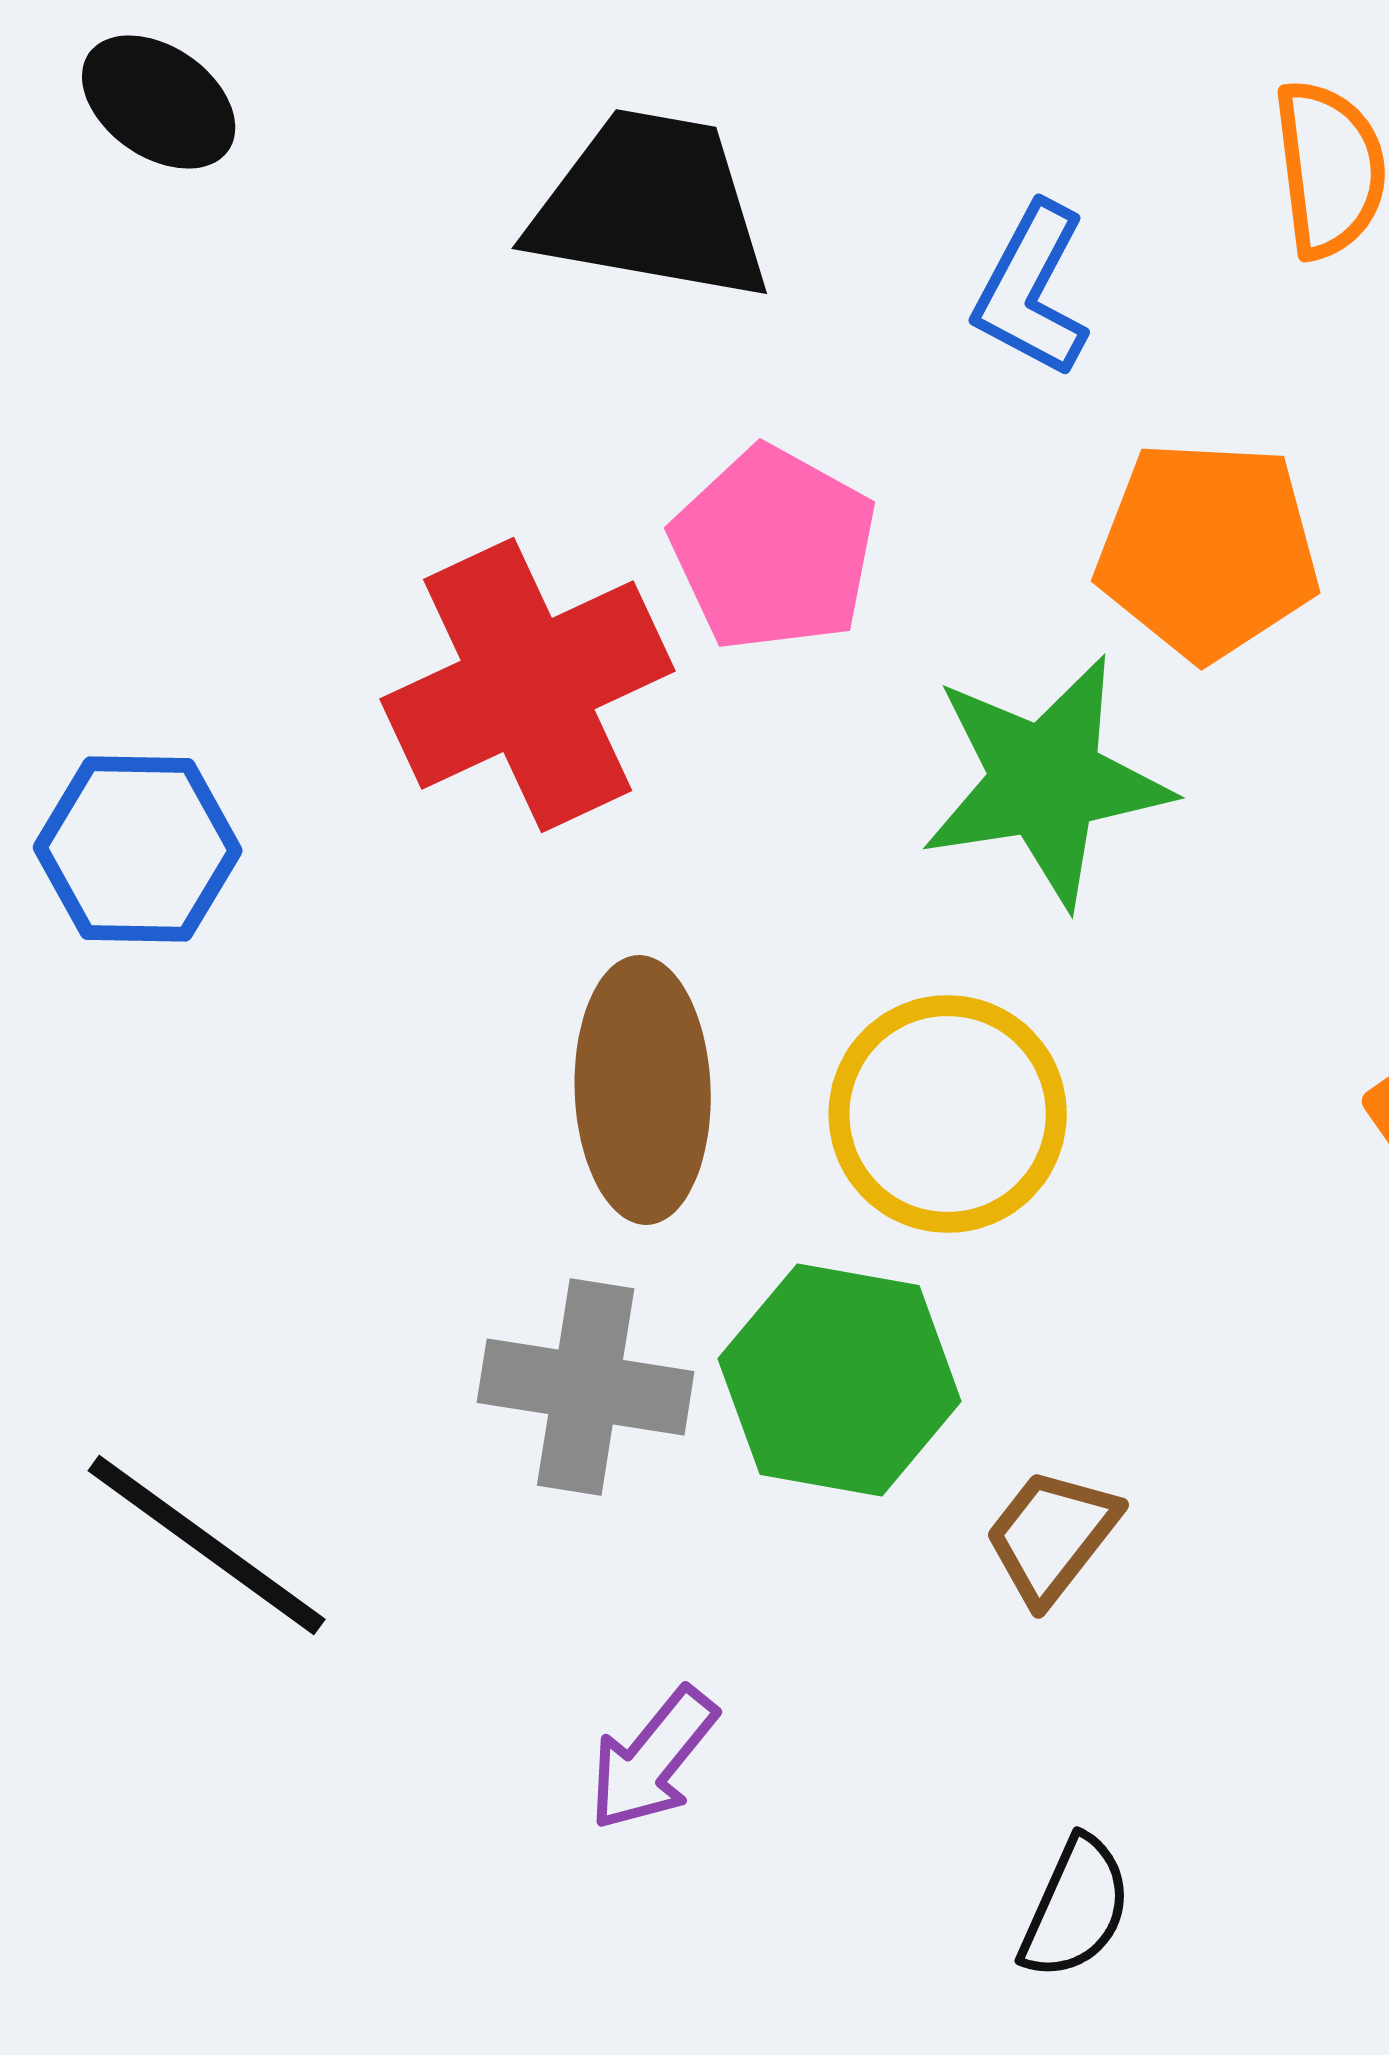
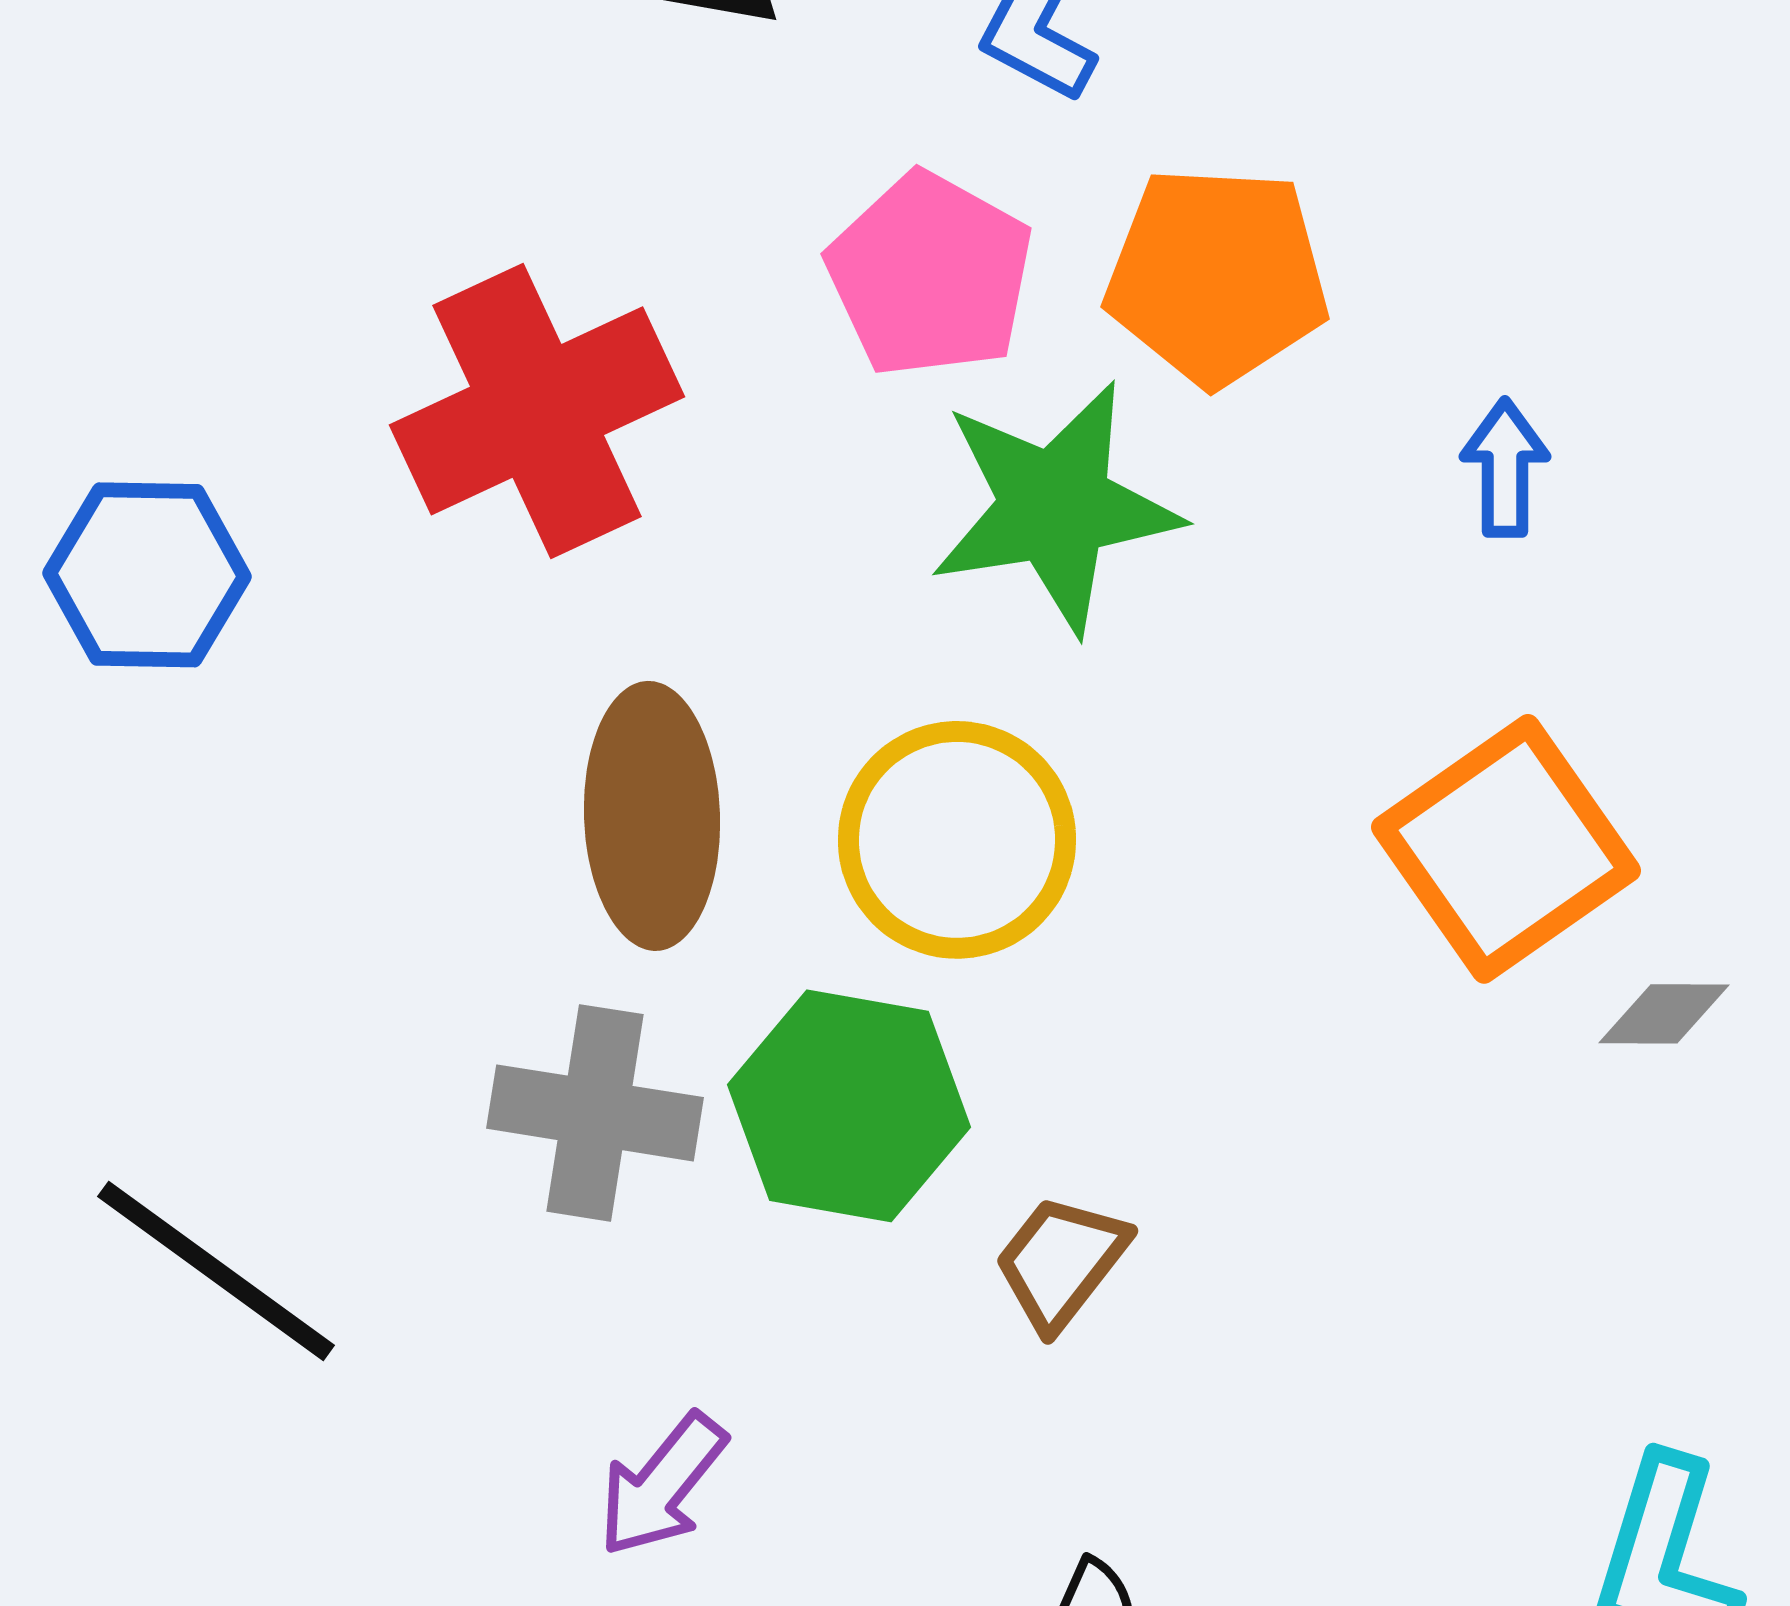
pink pentagon: (774, 549) -> (930, 275), moved

